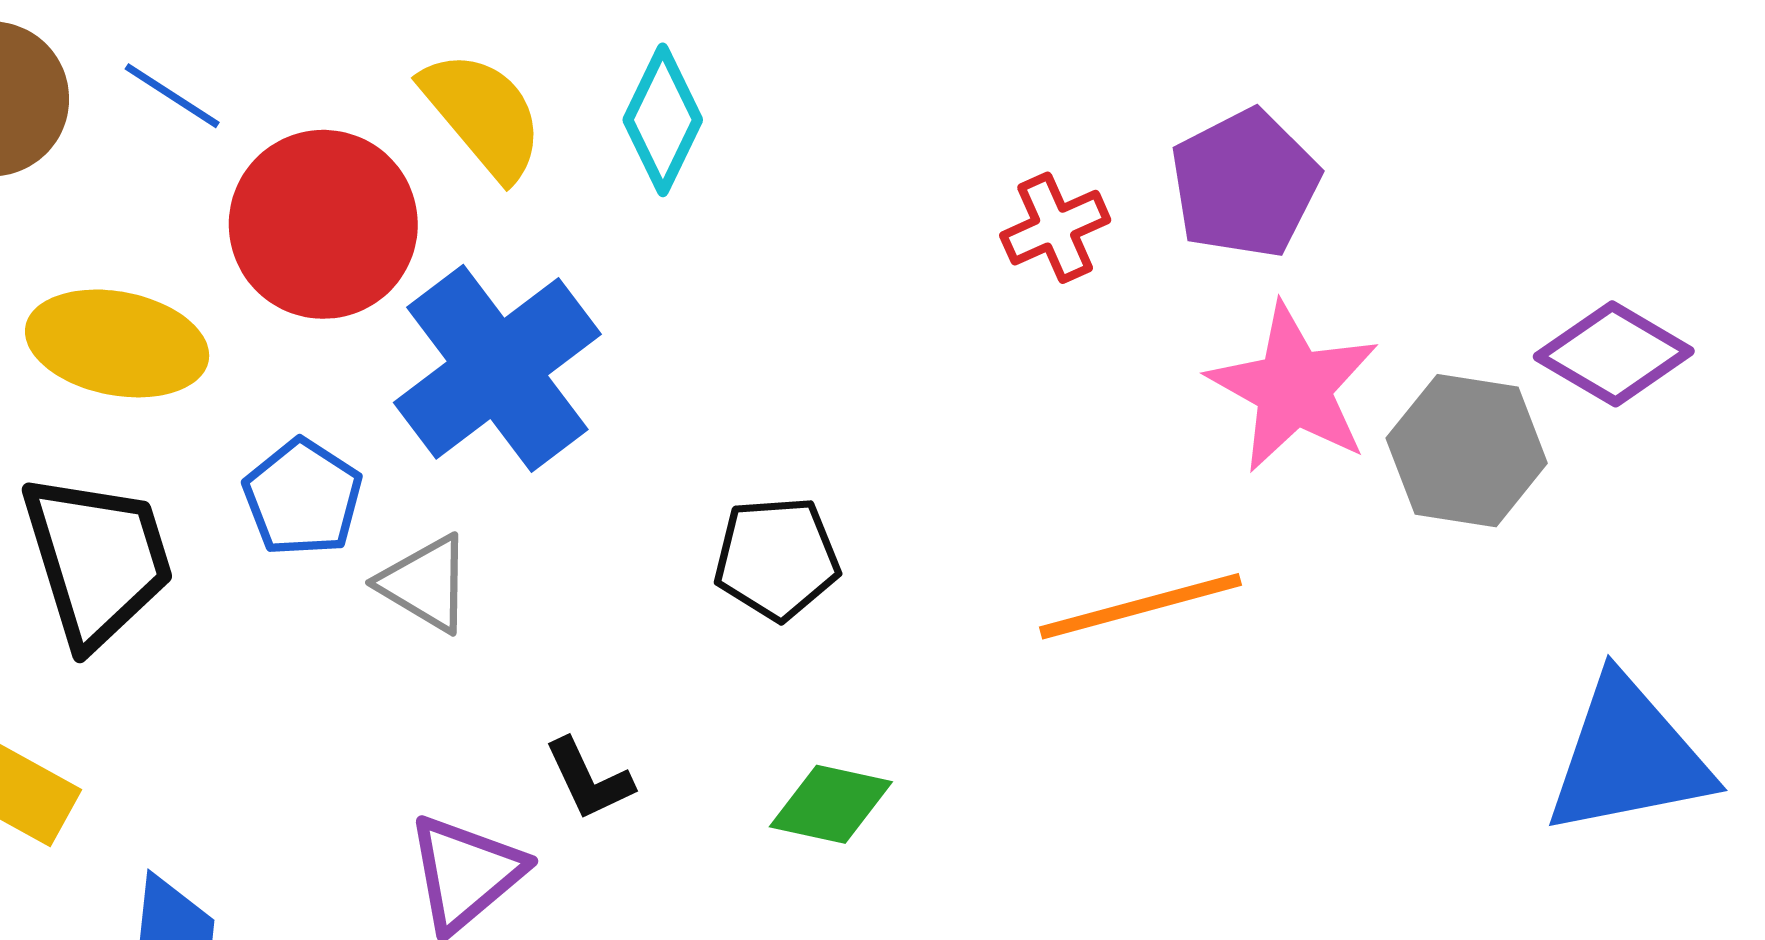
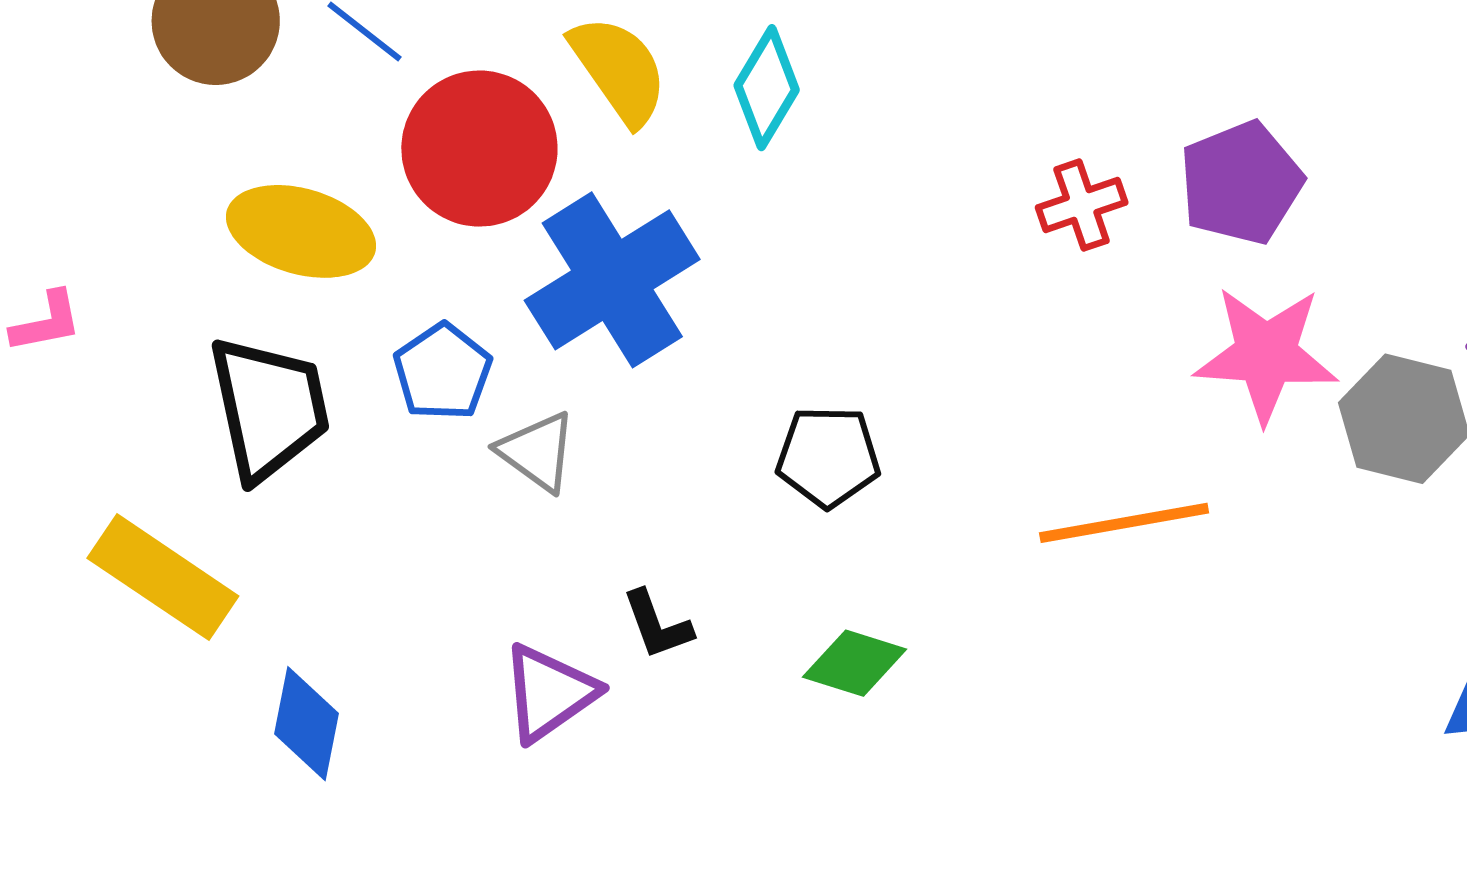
pink star: (1294, 388) -> (1266, 354), turned -30

